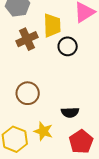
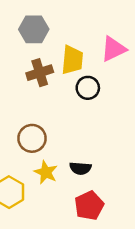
yellow star: (43, 131) -> (46, 172), moved

